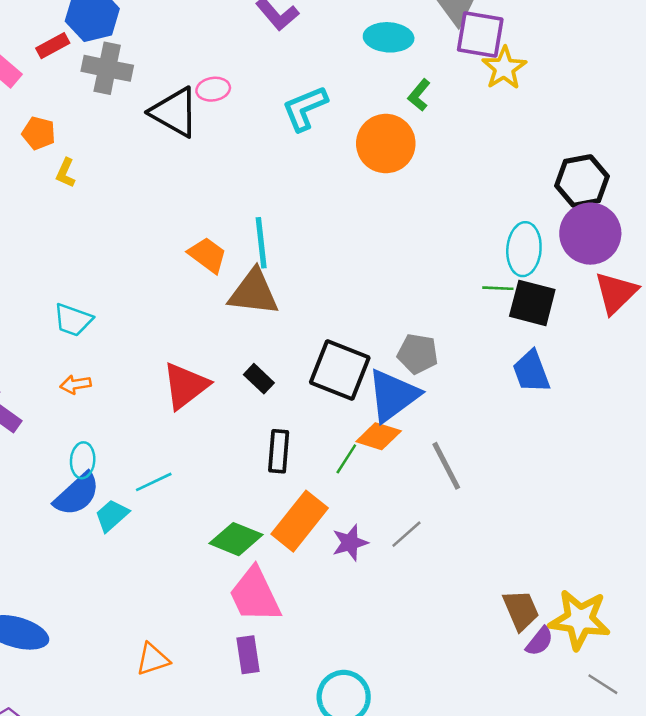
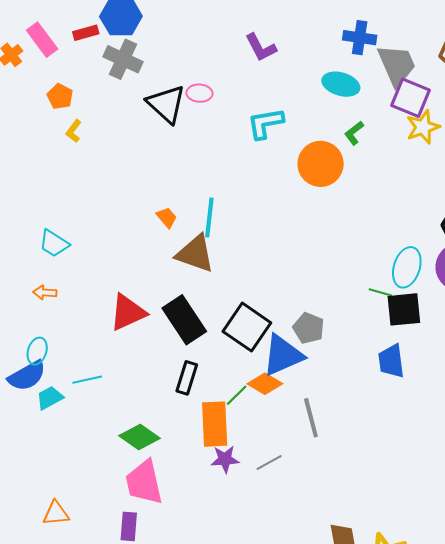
orange trapezoid: (207, 255) -> (167, 217), size x0.7
black square: (532, 303) -> (404, 309), turned -33
black rectangle: (259, 379) -> (184, 320), size x2.0
orange rectangle: (300, 521) -> (215, 424), moved, turned -54

